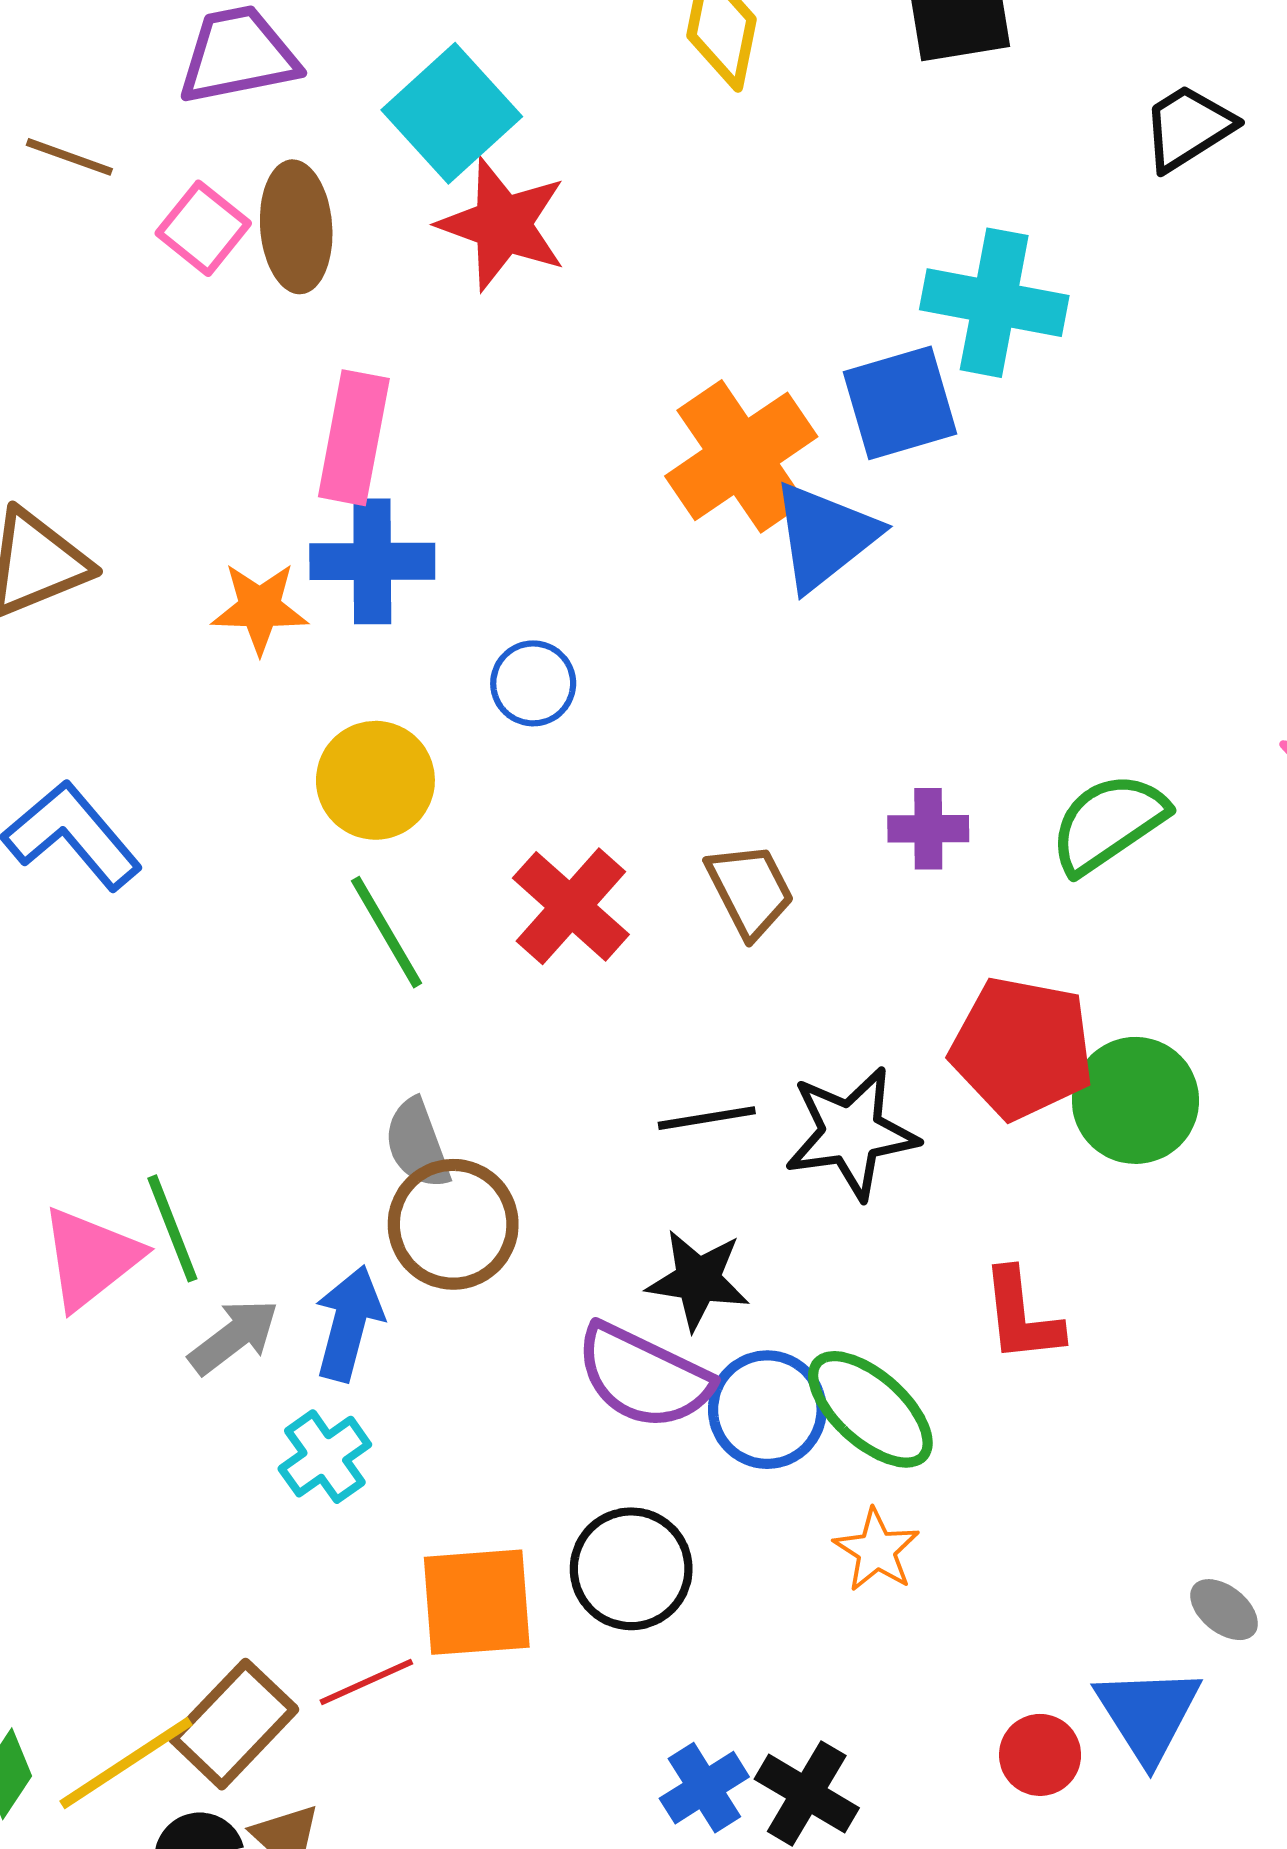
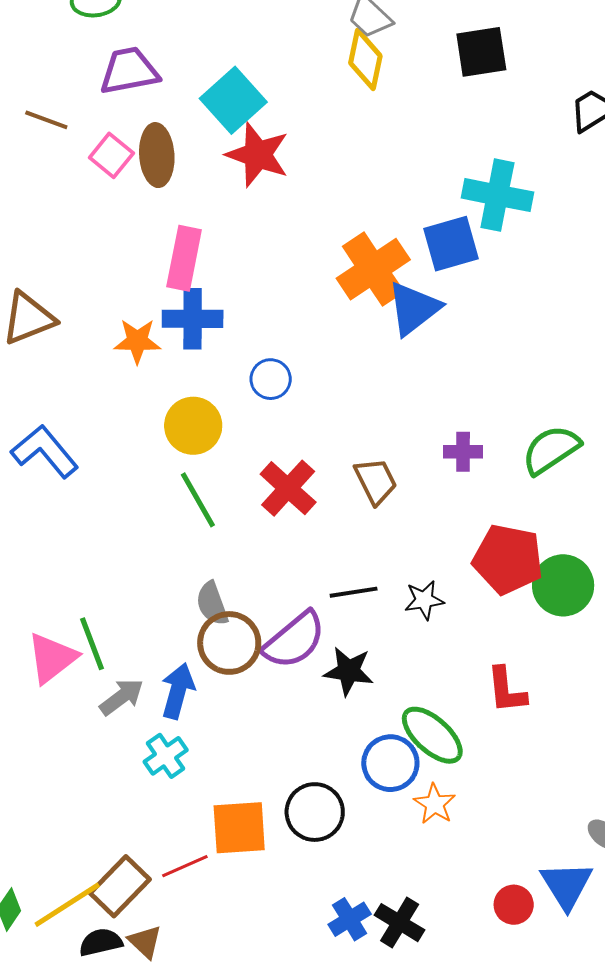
black star: (851, 1133) -> (424, 600), size x0.6
purple semicircle: (643, 1377) -> (294, 640), moved, turned -66
blue circle: (767, 1410) -> (390, 763), moved

